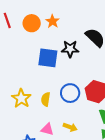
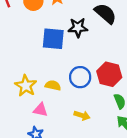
yellow semicircle: (46, 99) -> (53, 85), turned 96
pink triangle: (47, 129) -> (40, 110), moved

